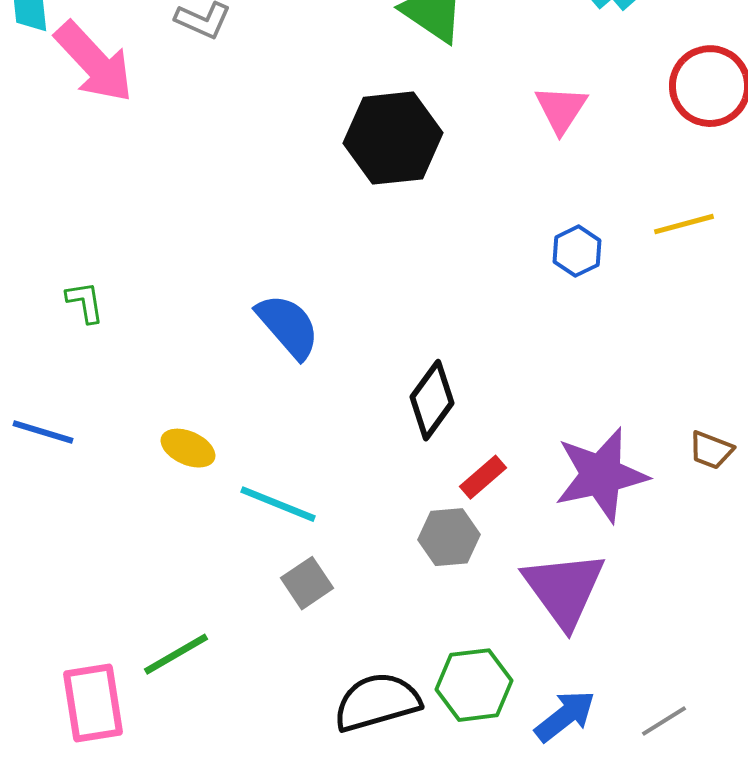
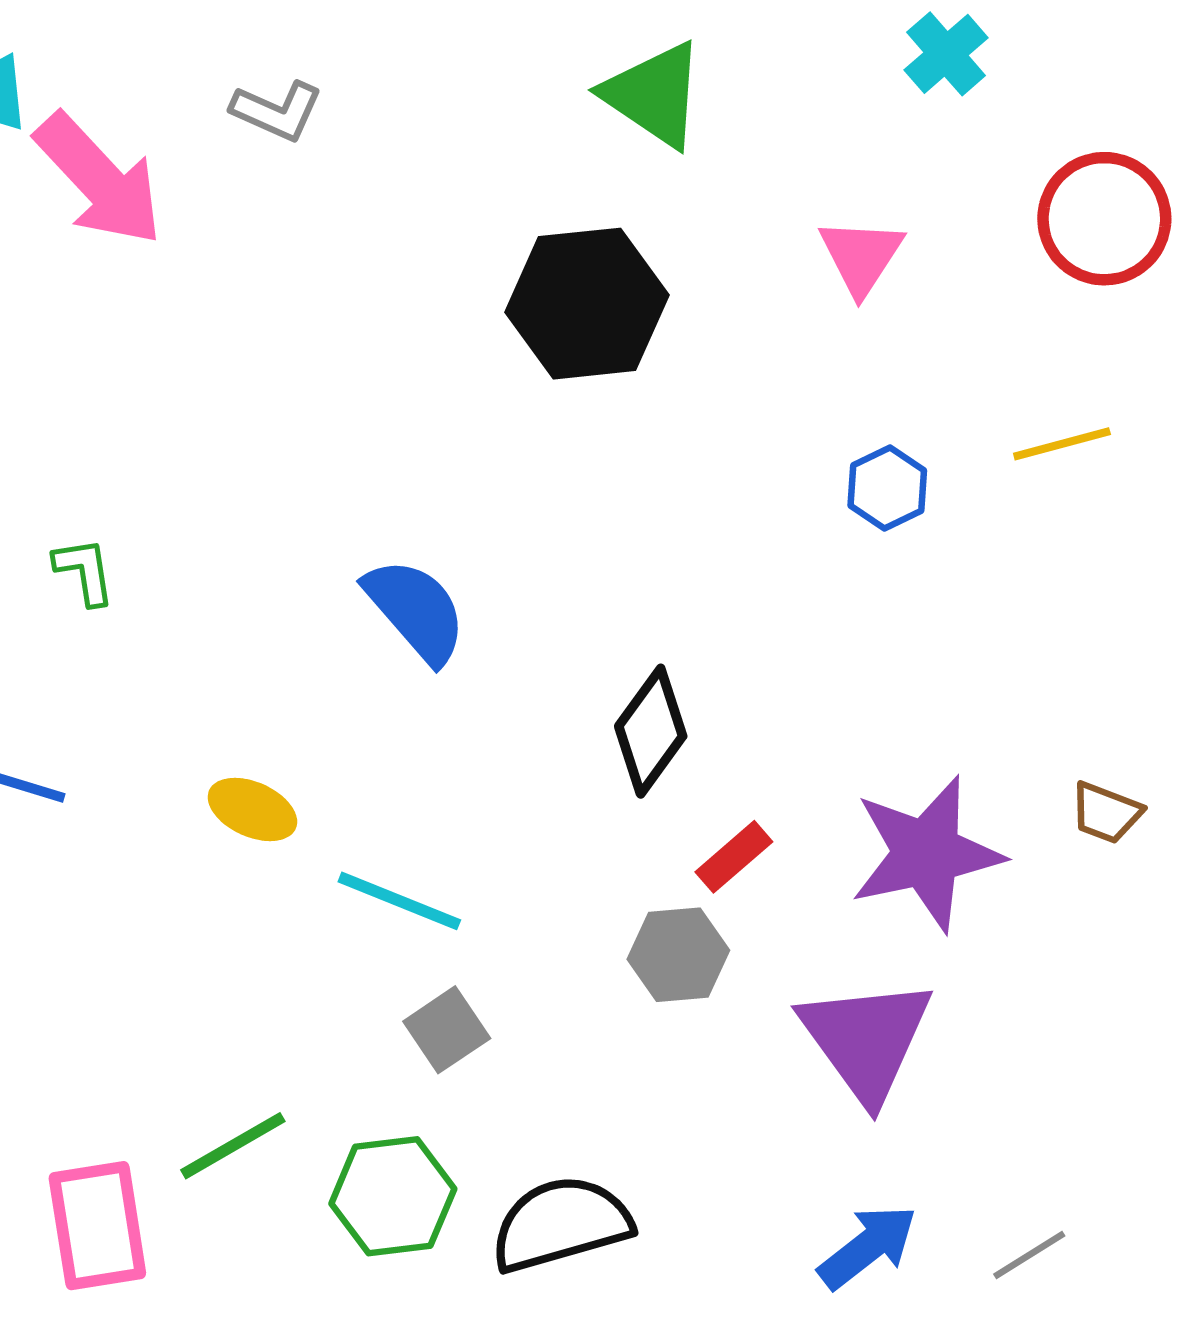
green hexagon: (474, 685) -> (393, 1196), moved

